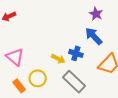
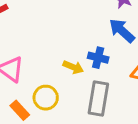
gray rectangle: (74, 82) -> (98, 98), turned 60

